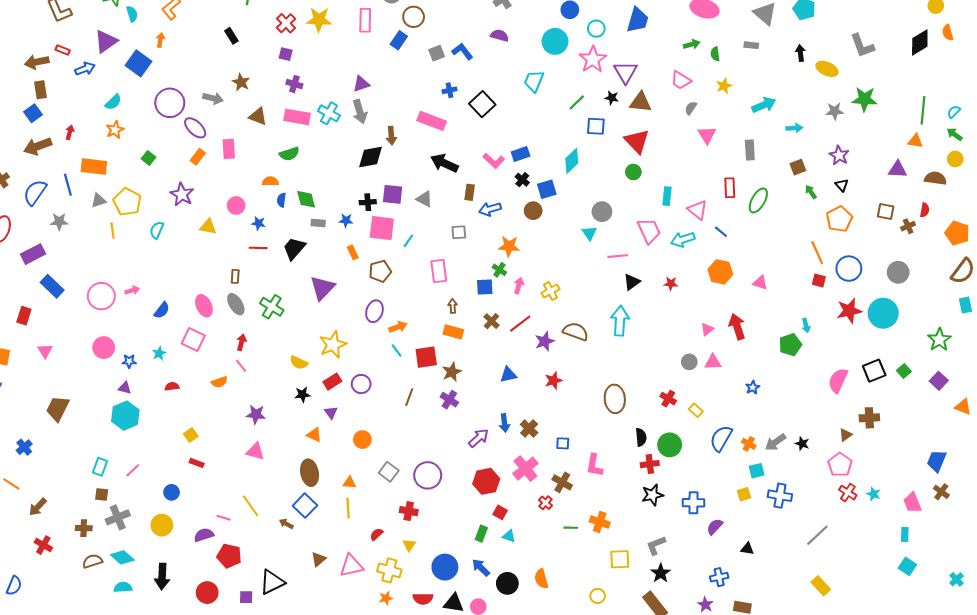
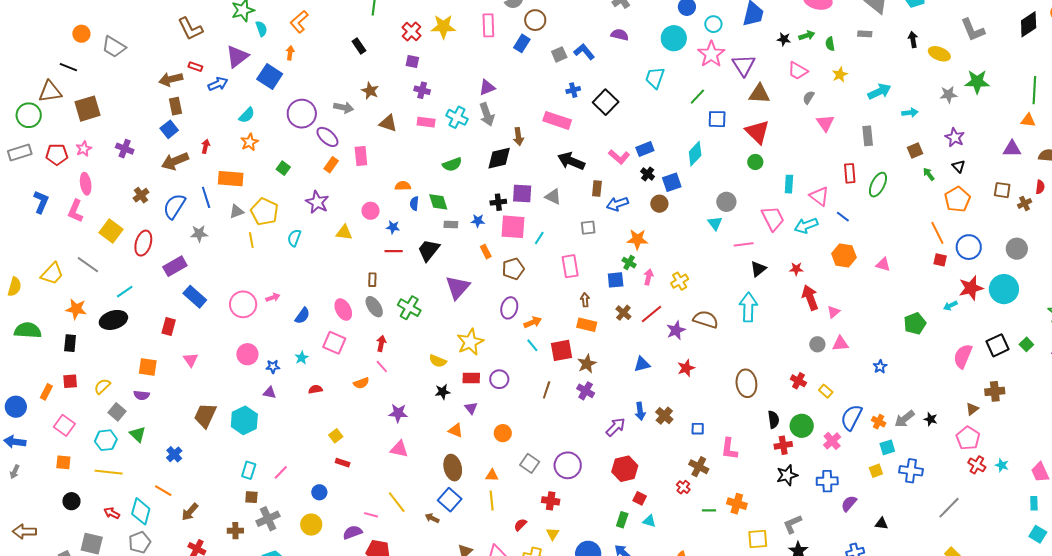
black star: (612, 98) -> (784, 39), moved
pink rectangle: (297, 117) -> (426, 122), size x0.7
green semicircle: (289, 154) -> (452, 164), moved
cyan arrow: (806, 325) -> (950, 306), moved, turned 80
red arrow: (737, 327) -> (810, 297), moved
red rectangle: (332, 382) -> (471, 378), turned 36
cyan hexagon: (125, 416) -> (244, 420), moved
pink cross: (525, 469) -> (832, 441), moved, size x0.7

